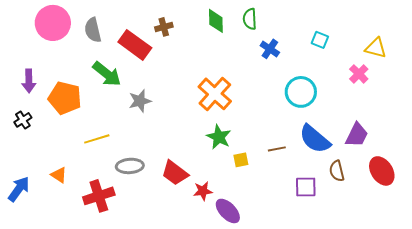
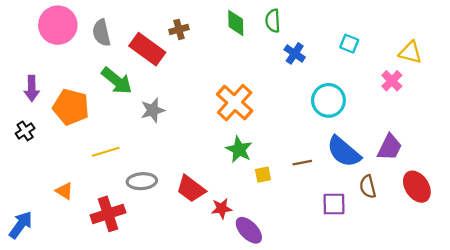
blue arrow: (19, 189) -> (21, 225), moved

